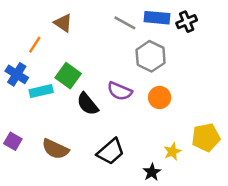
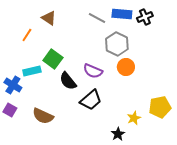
blue cross: (17, 74) -> (13, 85), moved
orange circle: (160, 98) -> (126, 67), moved
black trapezoid: (111, 152) -> (91, 100), moved

